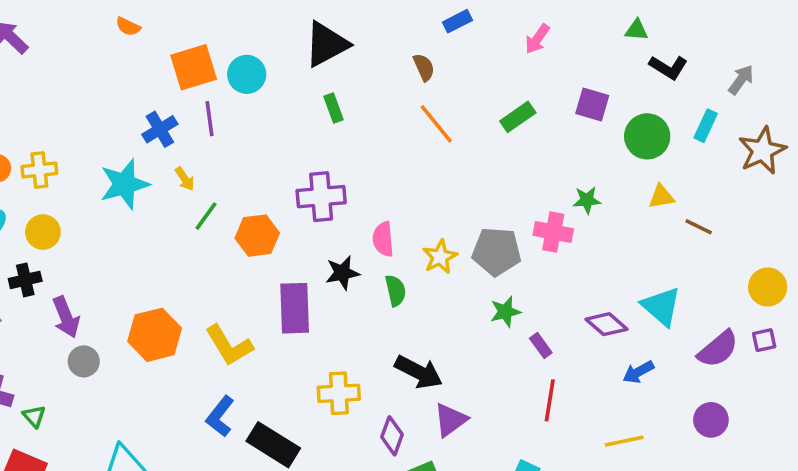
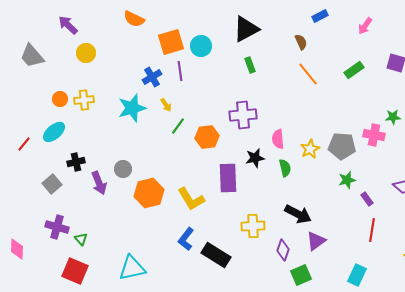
orange semicircle: (128, 27) -> (134, 19), size x1.5
yellow circle: (43, 232) -> (86, 53), moved
gray circle: (84, 361) -> (123, 169), moved

